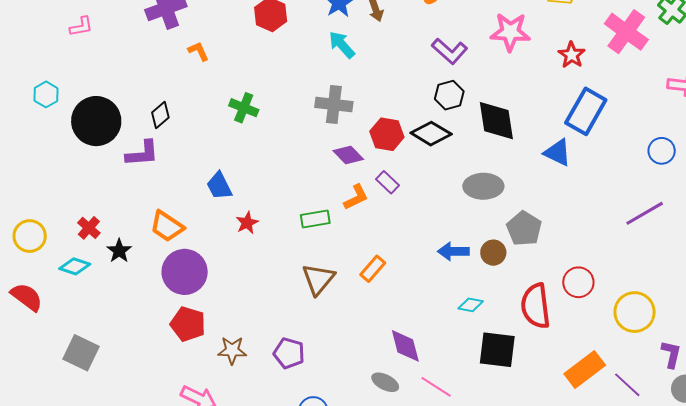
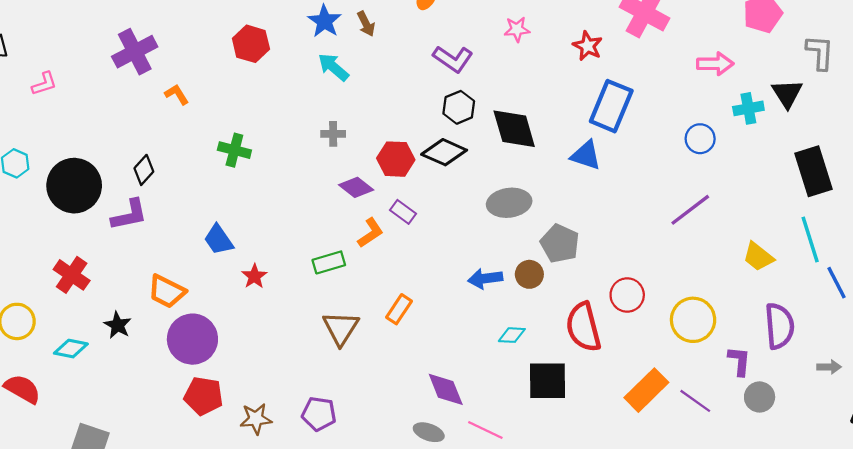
pink star: (510, 32) -> (517, 29), size x0.6
gray cross: (334, 105) -> (333, 134), size x0.6
red cross: (89, 228) -> (72, 275), moved, size x1.4

